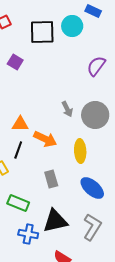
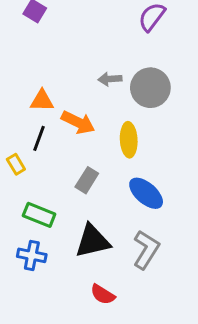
gray arrow: (67, 109) -> (110, 79), turned 112
gray rectangle: (51, 179) -> (87, 180), turned 48
blue cross: (28, 234) -> (32, 255), moved

